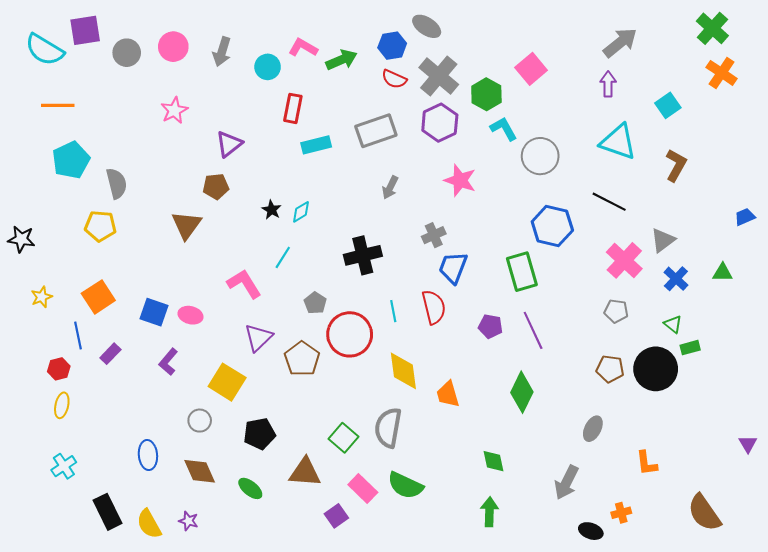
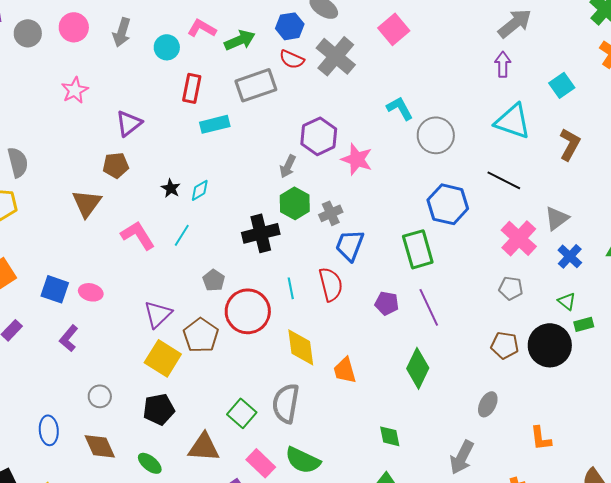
pink square: (531, 69) -> (394, 29), moved
green hexagon: (486, 94) -> (295, 203), moved
purple hexagon: (440, 123) -> (319, 136), moved
gray rectangle: (376, 131) -> (256, 85), moved
pink L-shape: (244, 284) -> (138, 235), moved
yellow square: (227, 382) -> (163, 358), moved

